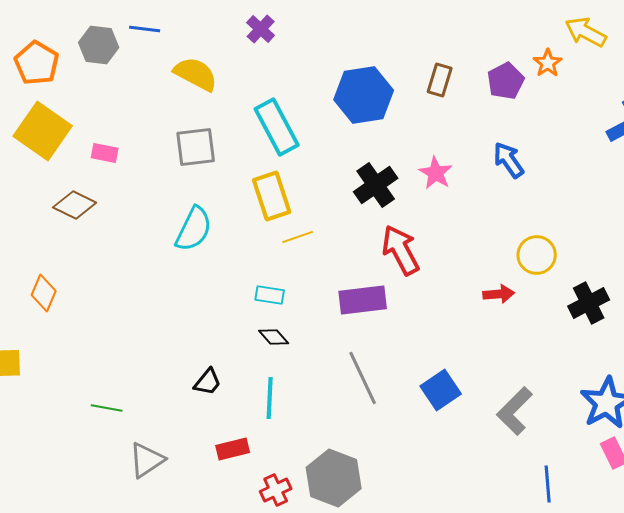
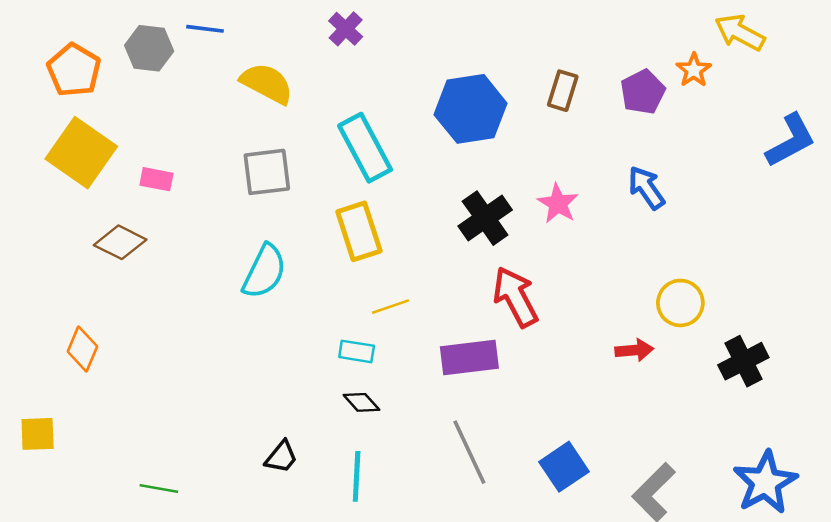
yellow line: (298, 237) -> (391, 307), moved

